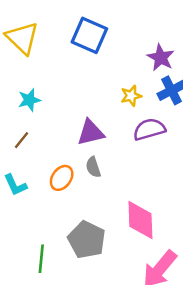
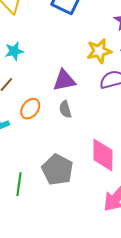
yellow star: (131, 96) -> (99, 51), size x1.4
orange ellipse: (62, 178) -> (30, 109), moved

